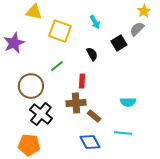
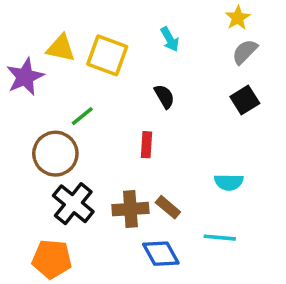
yellow star: (144, 11) -> (238, 18), moved
yellow triangle: (34, 12) -> (61, 48), moved
black square: (119, 43) -> (245, 100), moved
green line: (57, 66) -> (82, 116), moved
brown cross: (76, 103) -> (130, 209), moved

